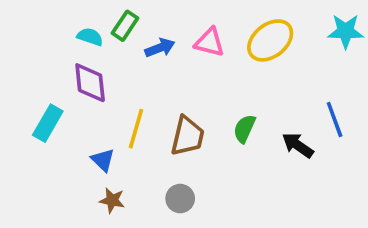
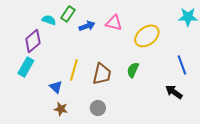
yellow ellipse: (270, 40) -> (147, 36), moved
purple diamond: (90, 83) -> (33, 41), moved, turned 55
black arrow: (298, 145) -> (174, 92), moved

